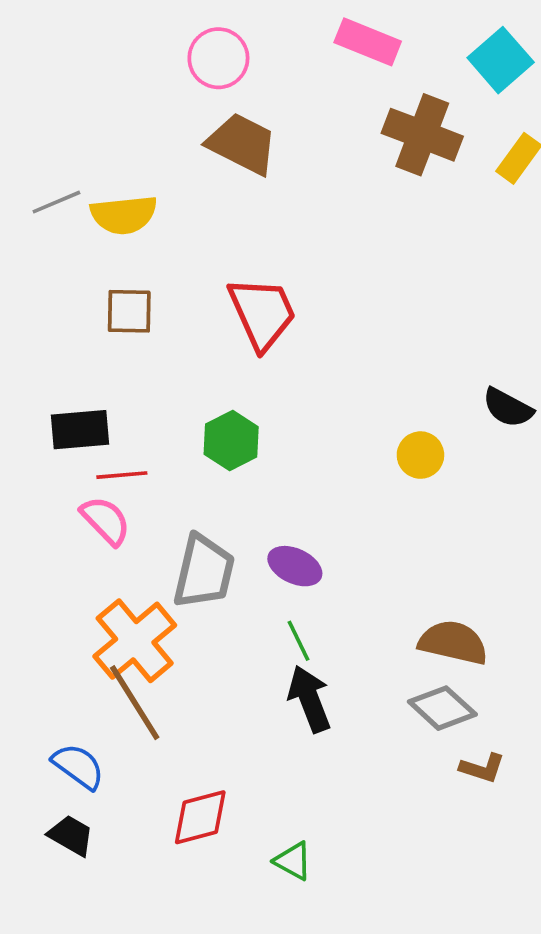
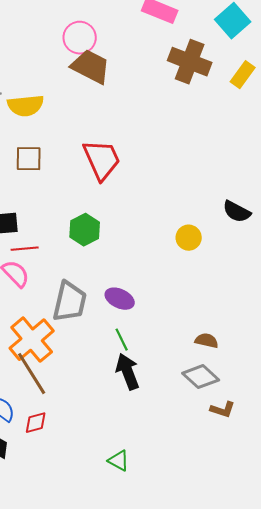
pink circle: (218, 58) -> (80, 38), moved
brown semicircle: (453, 643) -> (207, 341), size x0.6
red diamond: (200, 817) -> (36, 423), moved, size x0.7

